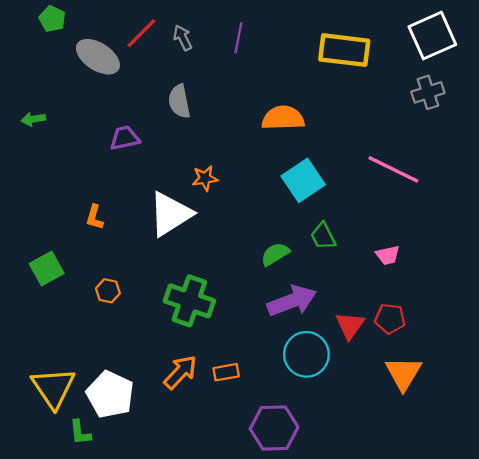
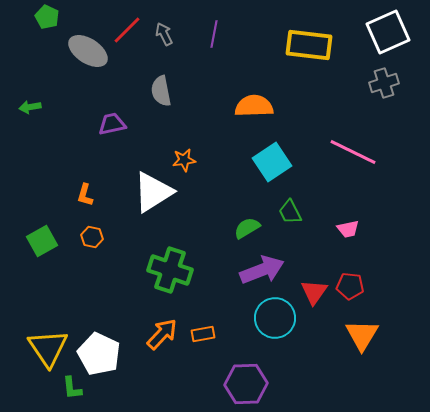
orange hexagon: (108, 291) -> (92, 237), moved

